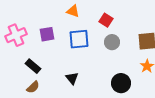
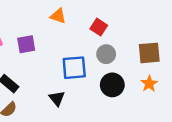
blue square: (79, 39) -> (74, 68), moved
black circle: (121, 83) -> (112, 85), moved

